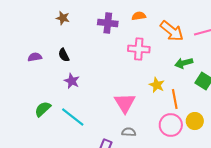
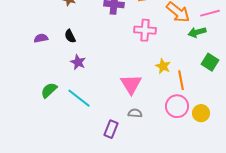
green arrow: (184, 63) -> (197, 32), moved
yellow circle: (195, 121) -> (201, 113), moved

